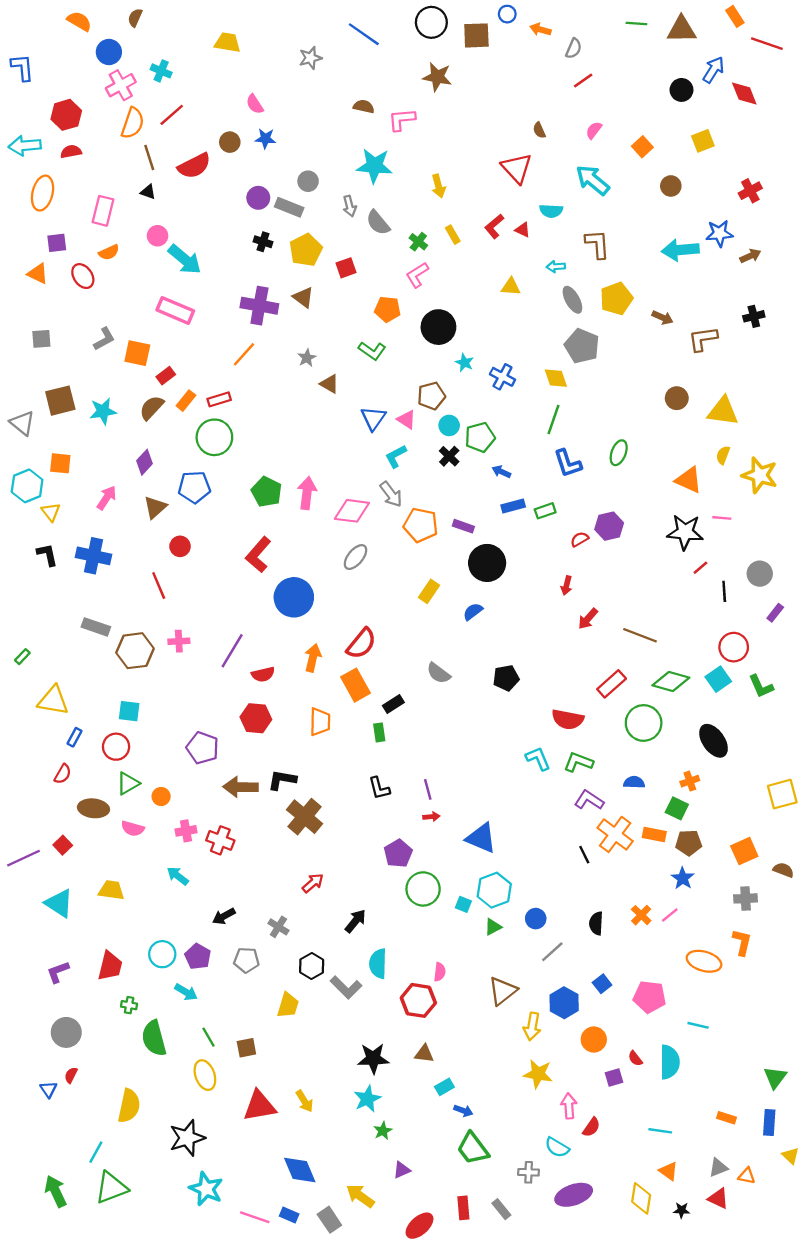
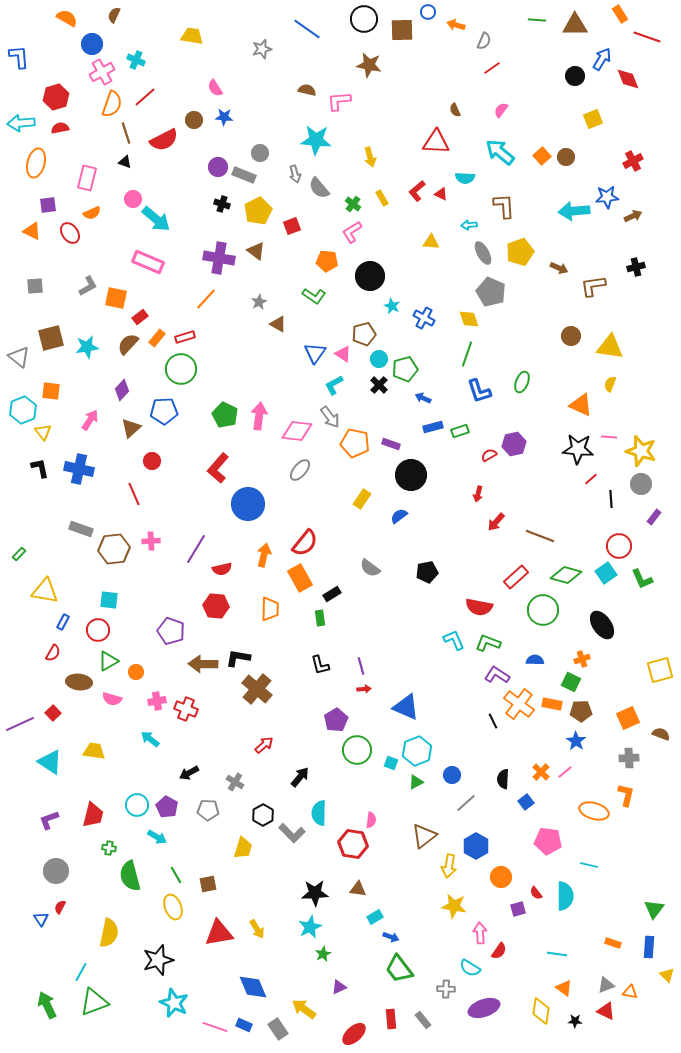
orange square: (642, 147) -> (542, 156), moved
red triangle: (517, 168) -> (436, 142), turned -44
yellow star: (760, 475) -> (641, 451), moved
blue square: (602, 984) -> (526, 802), moved

